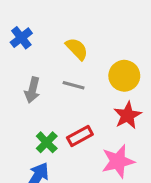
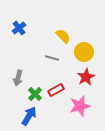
yellow semicircle: (77, 49) -> (63, 36), moved
gray arrow: (32, 90) -> (18, 78), moved

